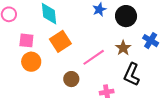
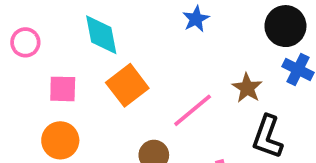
black circle: (126, 16) -> (285, 26), moved
orange circle: (31, 62) -> (60, 140), moved

